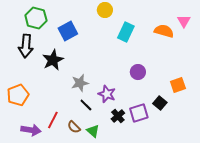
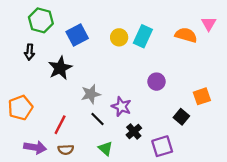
yellow circle: (105, 10) -> (119, 37), moved
black arrow: (26, 46) -> (29, 52), size x0.6
purple square: (139, 113) -> (162, 146), moved
red line: (53, 120) -> (60, 125), moved
brown semicircle: (74, 127) -> (66, 150), moved, turned -48

